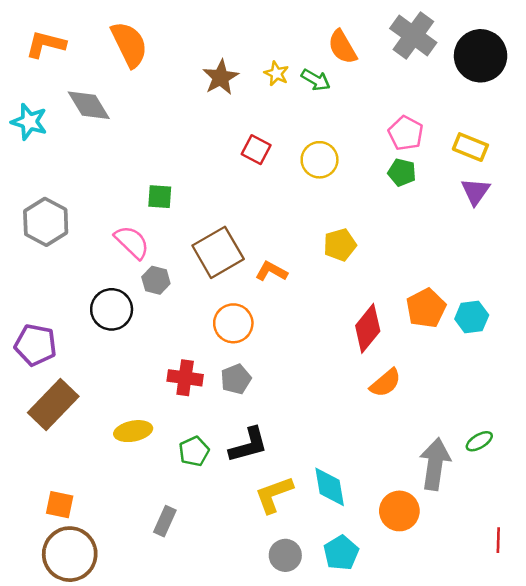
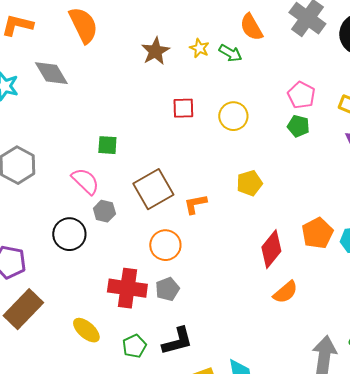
red square: (256, 150) -> (183, 108), turned -30
orange L-shape: (271, 271) -> (195, 204), turned -40
red cross: (185, 378) -> (127, 288), size x1.4
yellow ellipse: (133, 431) -> (86, 330), turned 52

